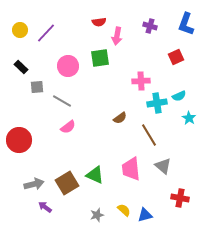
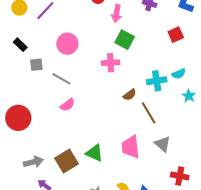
green square: (100, 58) -> (125, 40), moved, turned 36
pink cross: (141, 81) -> (111, 63), moved
brown semicircle: (120, 118) -> (130, 95), moved

